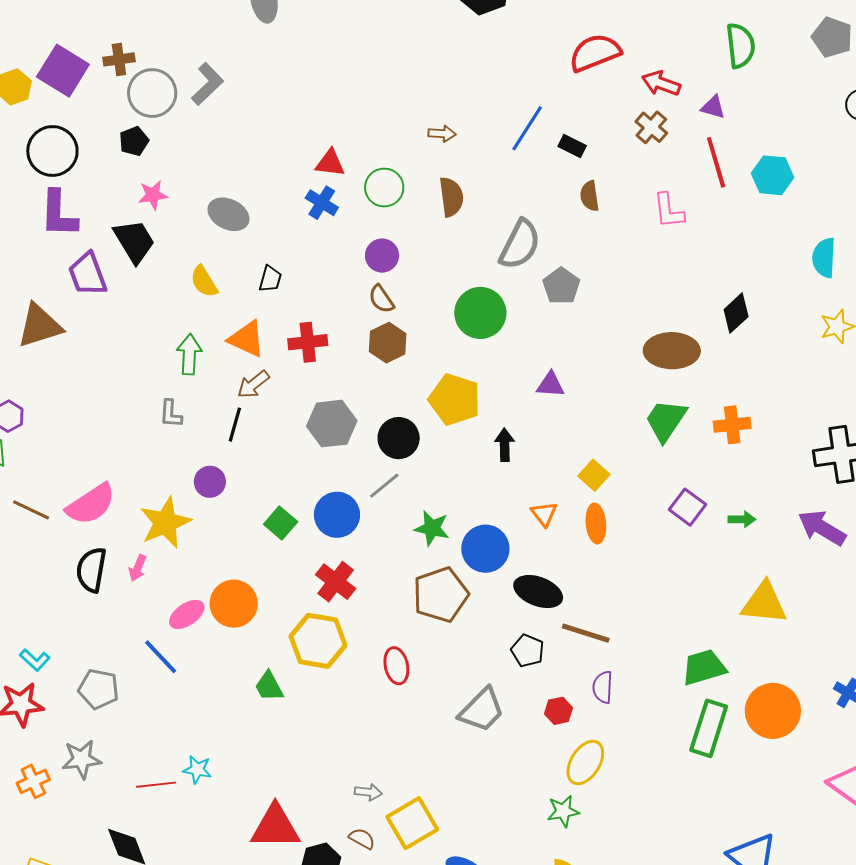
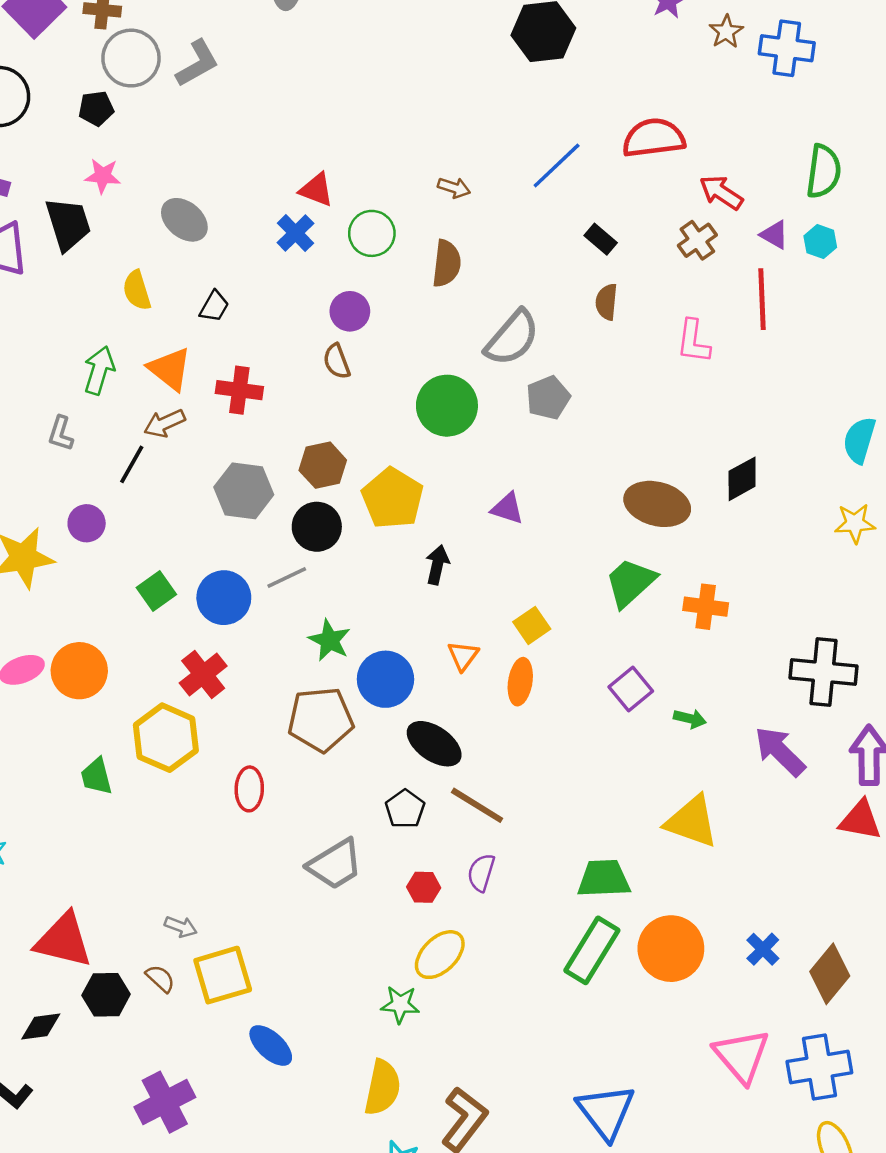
blue line: (527, 128) -> (557, 165), moved
cyan hexagon: (773, 175) -> (820, 242), moved, size x0.7
brown hexagon: (388, 343) -> (323, 465), moved

